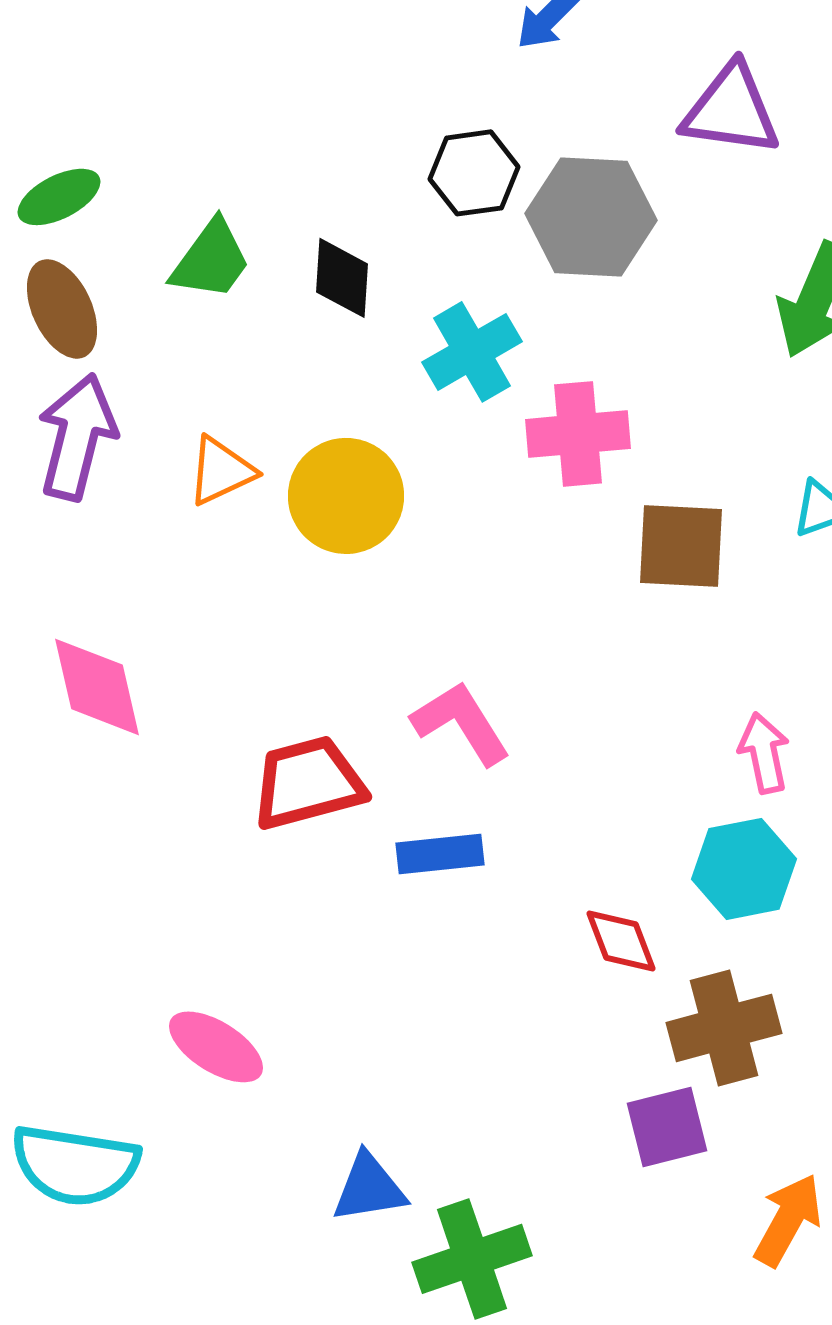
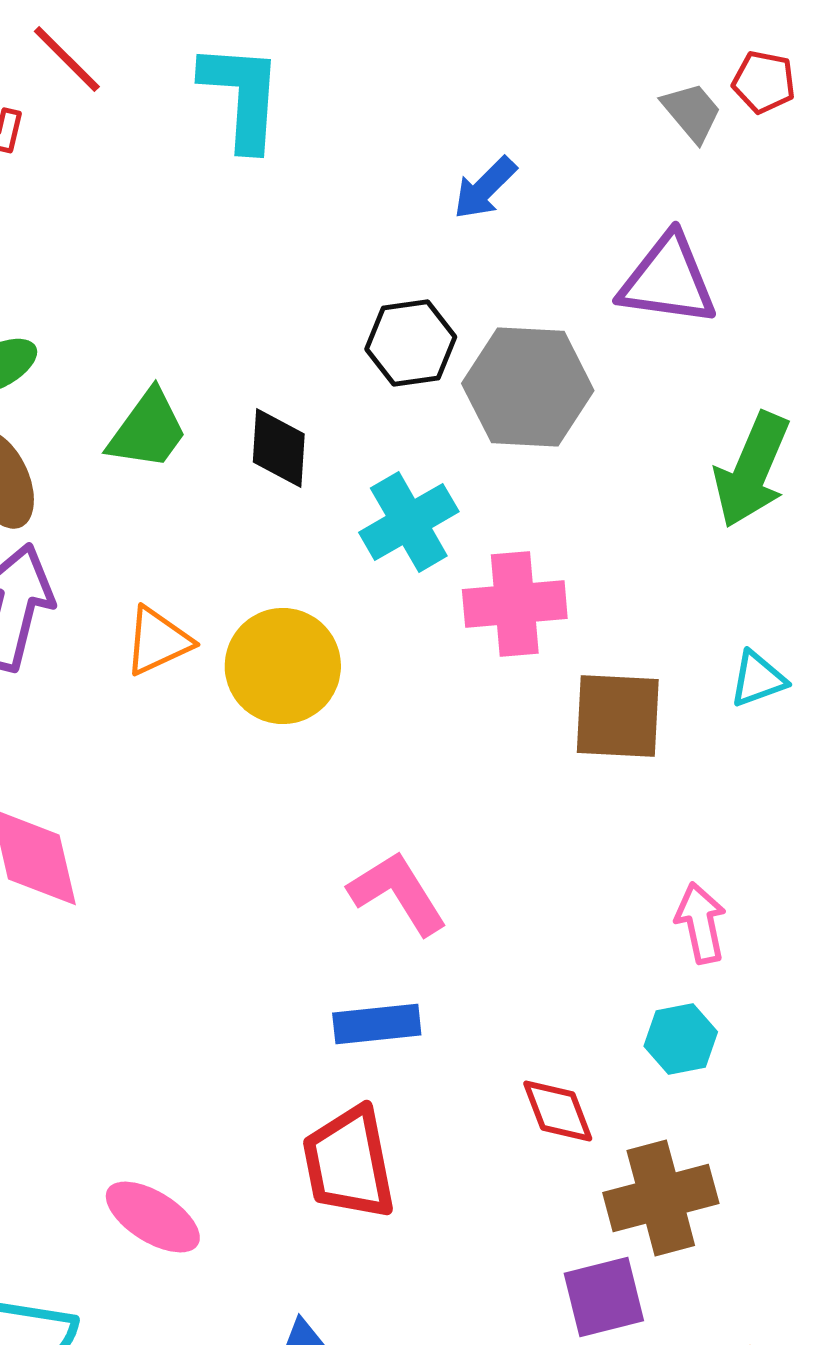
red trapezoid: (308, 783) -> (349, 1163), moved, turned -86
cyan hexagon: (744, 869) -> (681, 1039), size x0.7

